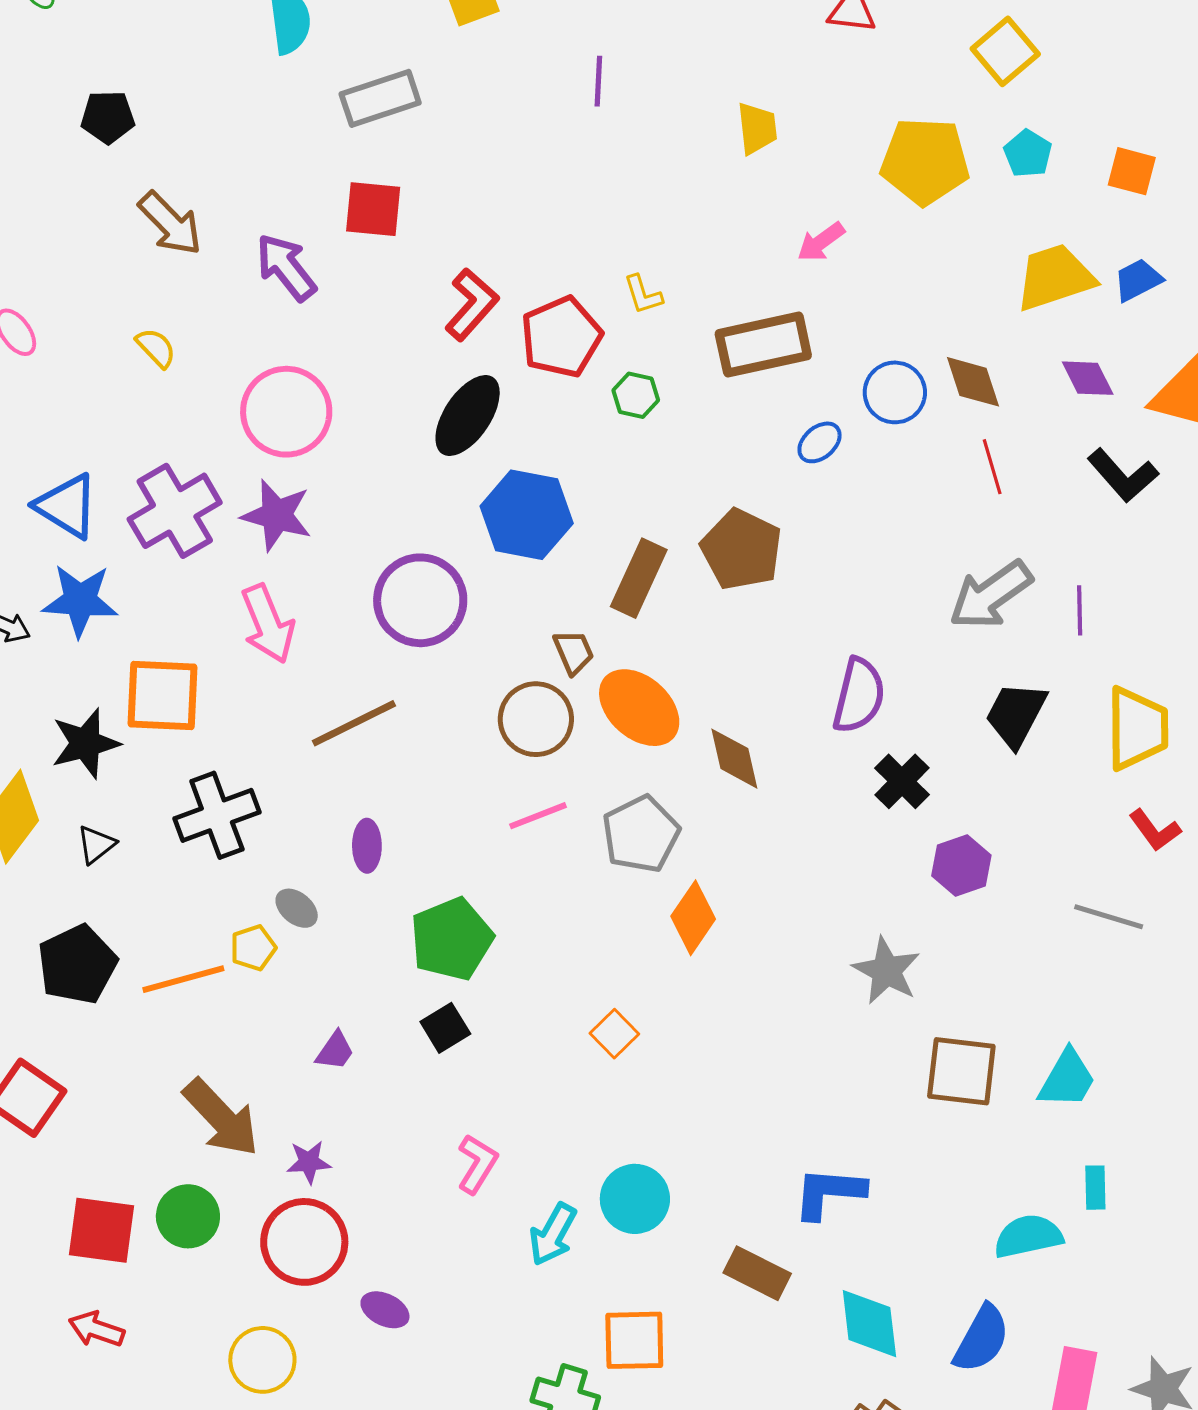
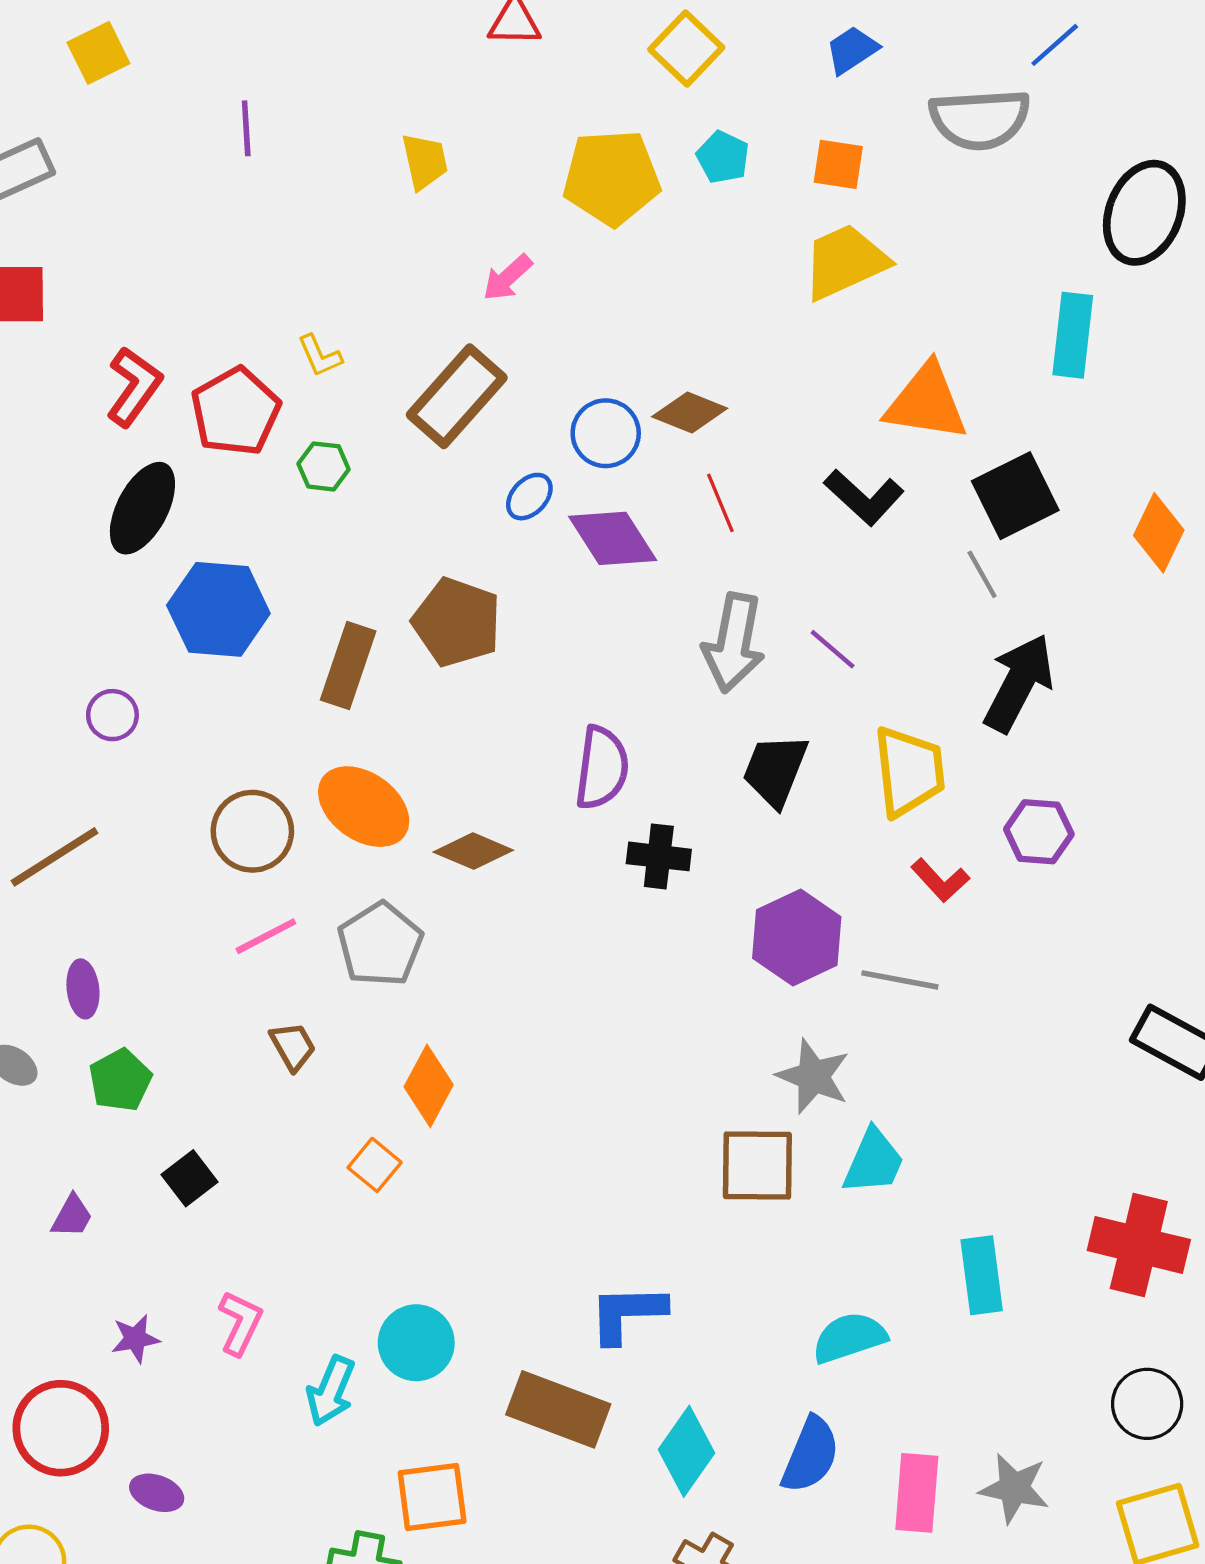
yellow trapezoid: (1055, 277) -> (845, 262), moved
blue trapezoid: (1138, 280) -> (852, 50), moved
brown rectangle: (763, 345) -> (457, 396), turned -30
purple diamond: (1088, 378) -> (613, 538), moved, size x1.5
brown diamond: (973, 382) -> (690, 413), turned -44
gray arrow: (991, 595) -> (734, 643), turned -38
purple circle: (420, 600) -> (112, 715), size x0.5
purple line: (1080, 610) -> (833, 649), turned -42
brown trapezoid: (574, 652) -> (293, 1046), moved
brown diamond: (734, 759) -> (473, 851), turned -48
black cross: (902, 781) -> (659, 856), turned -32
purple hexagon: (961, 866) -> (797, 937), moved, size x1.4
orange diamond: (693, 918) -> (429, 1086), moved
green pentagon: (452, 939) -> (120, 1080), moved, size x0.7
gray star: (886, 971) -> (813, 1076), moved
purple star: (309, 1162) -> (135, 1339), moved
cyan rectangle: (1095, 1188) -> (982, 1275), moved, size x1.6
brown rectangle: (757, 1273) -> (558, 1409), size x1.4
cyan diamond: (869, 1324) -> (687, 1451), turned 48

